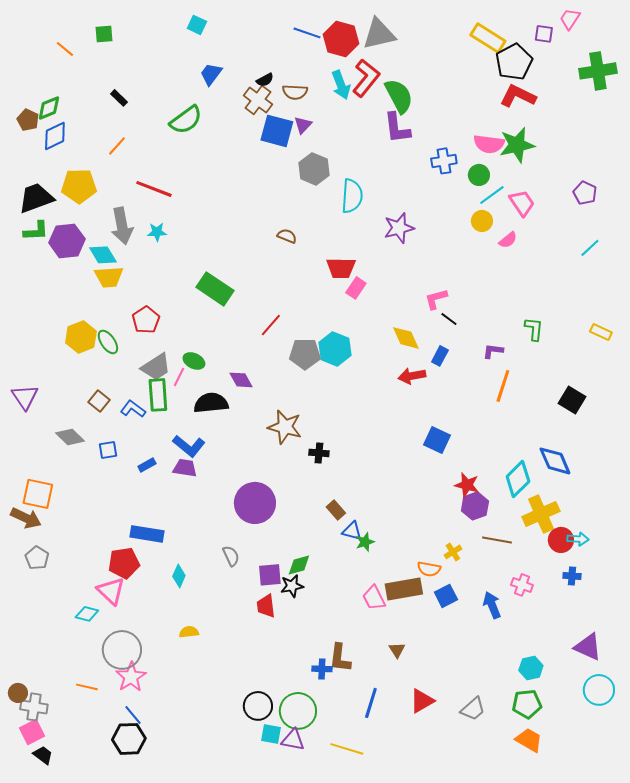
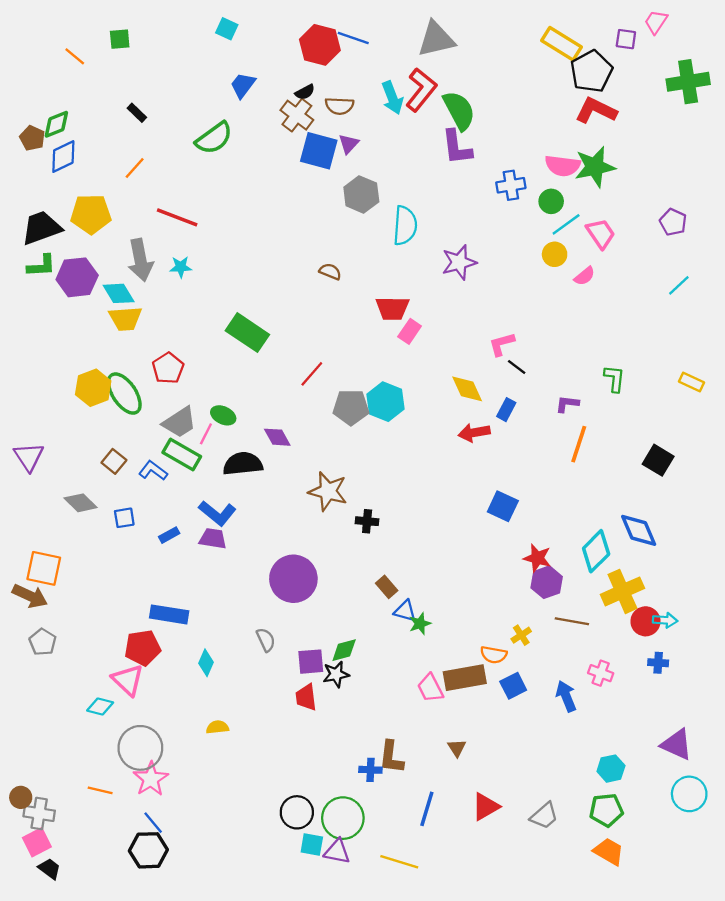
red hexagon: (341, 39) -> (320, 45), moved
green ellipse: (108, 342) -> (124, 394), size x1.5
green rectangle: (158, 395) -> (182, 454), turned -56

